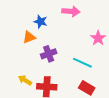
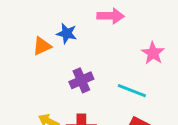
orange triangle: (29, 37) -> (42, 46), moved

